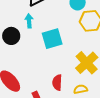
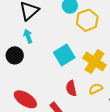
cyan square: (52, 39) -> (64, 55), moved

